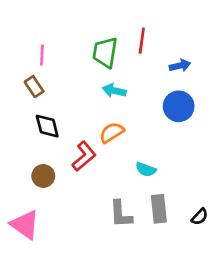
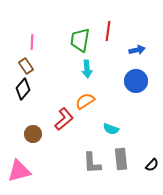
cyan arrow: (114, 91) -> (87, 69), turned -108
black diamond: (47, 126) -> (23, 89), moved, turned 55
pink triangle: (25, 225) -> (19, 171), turned -50

